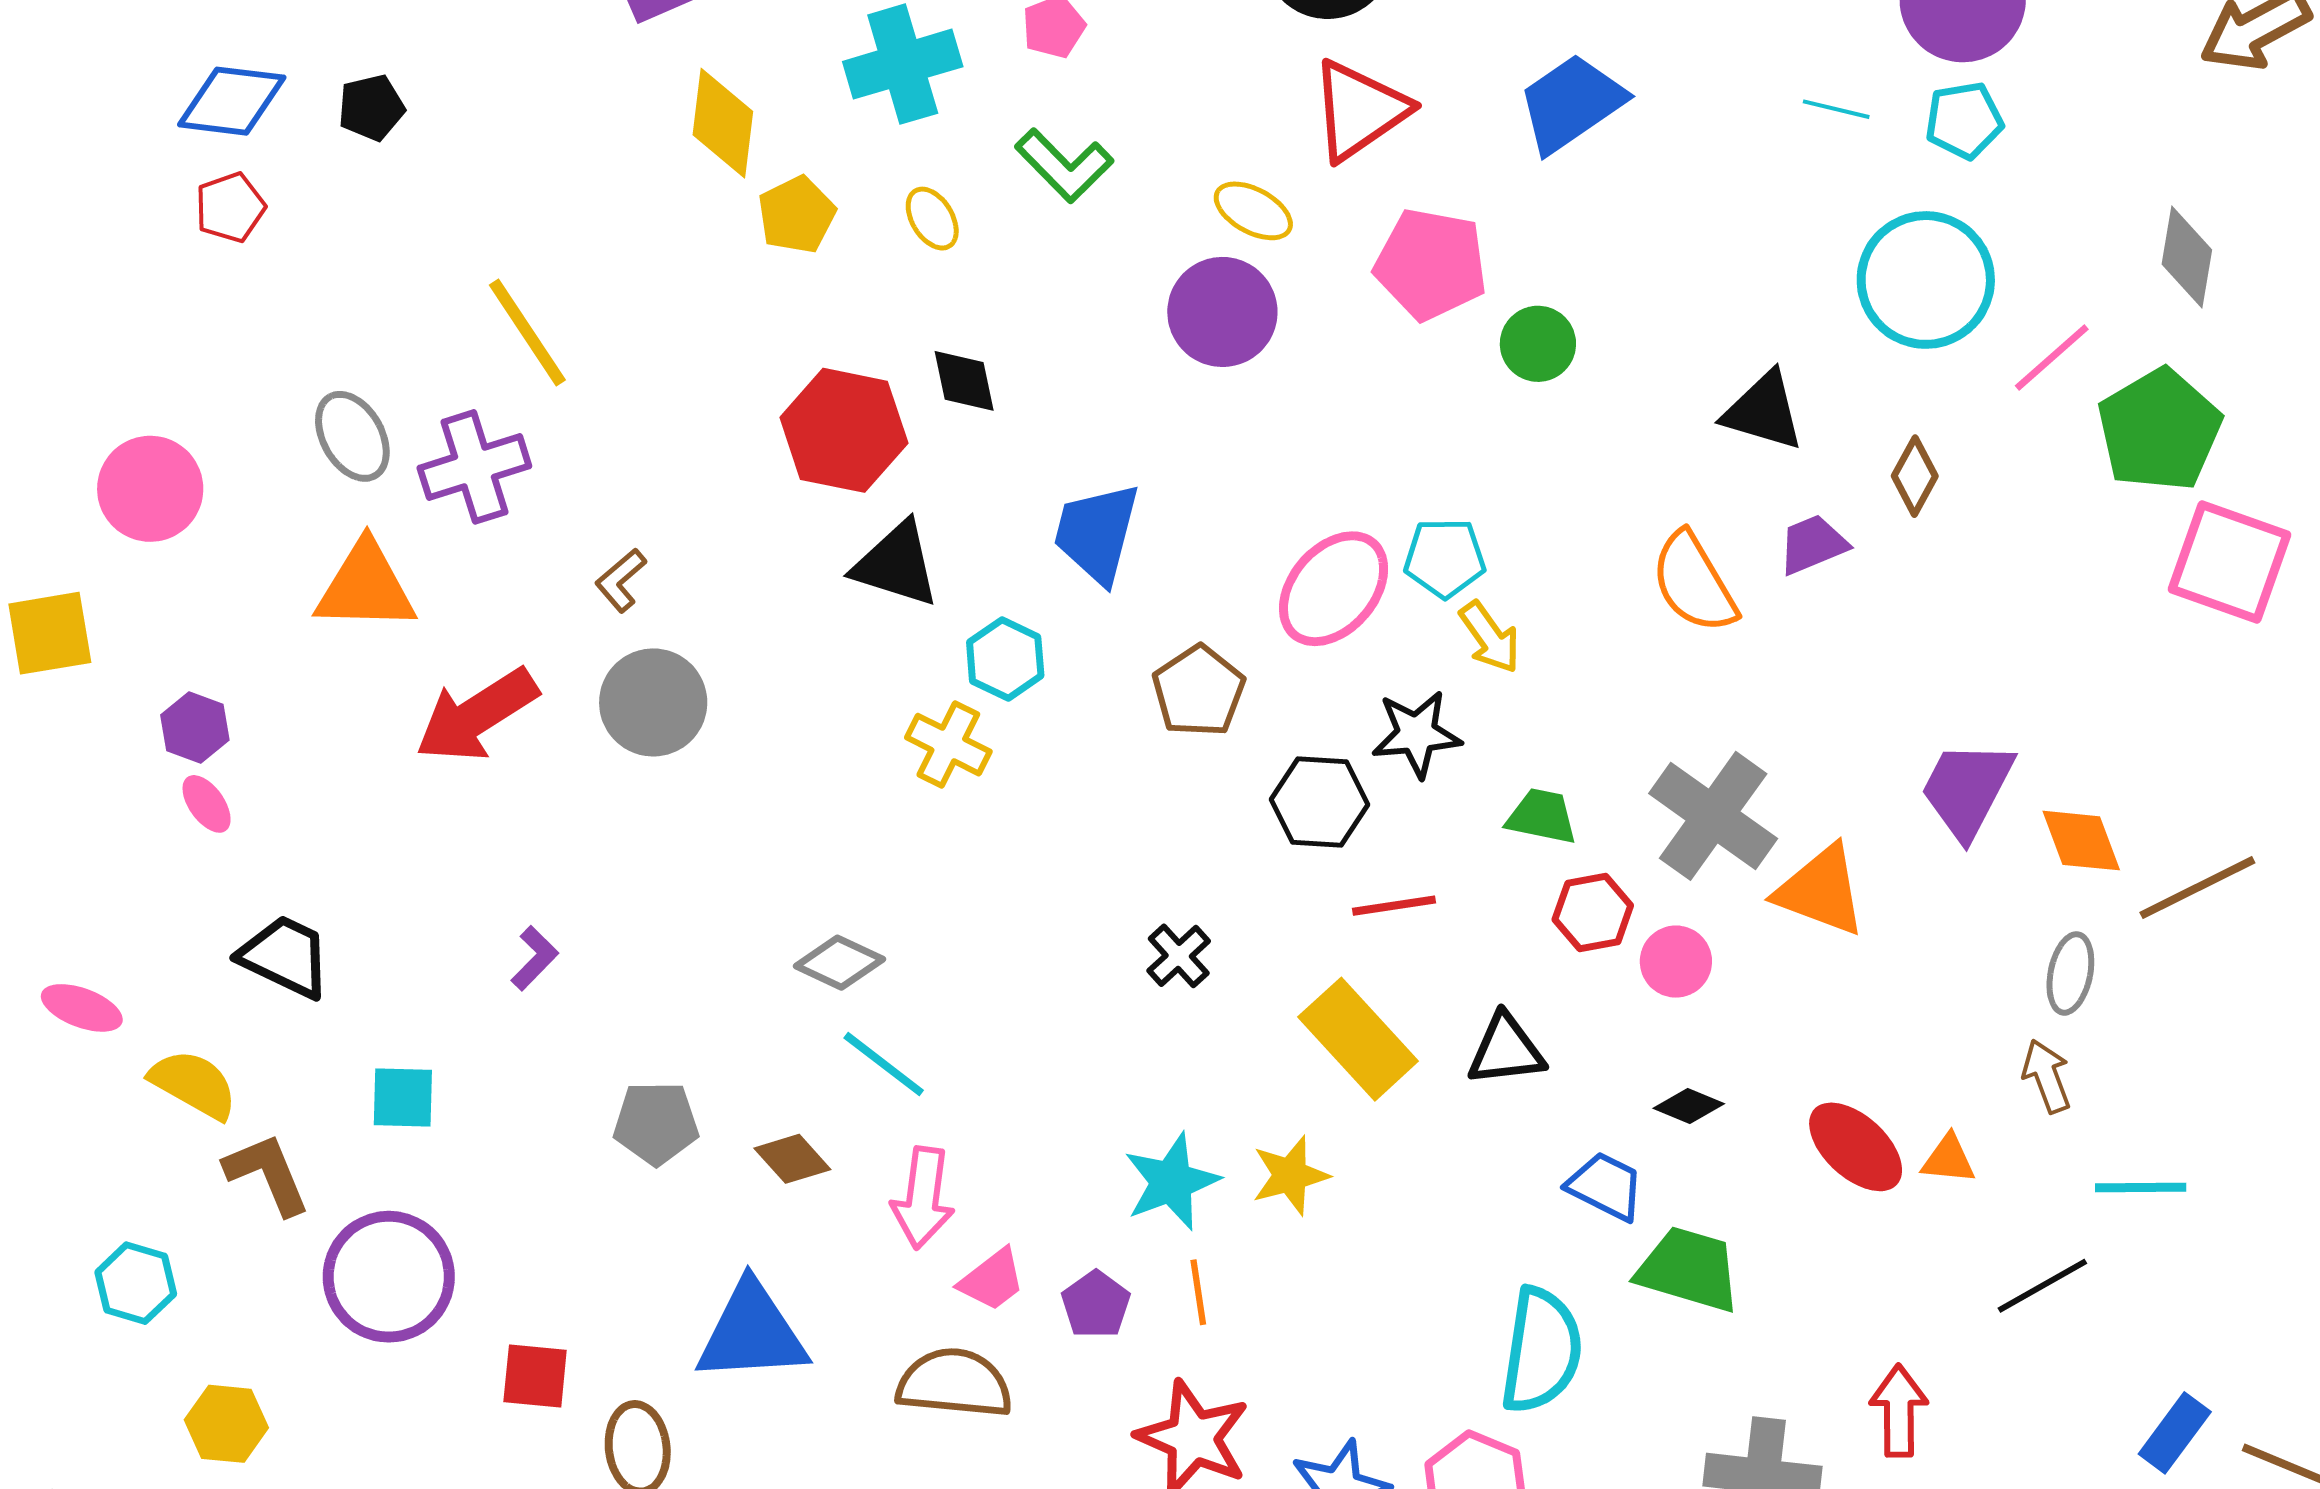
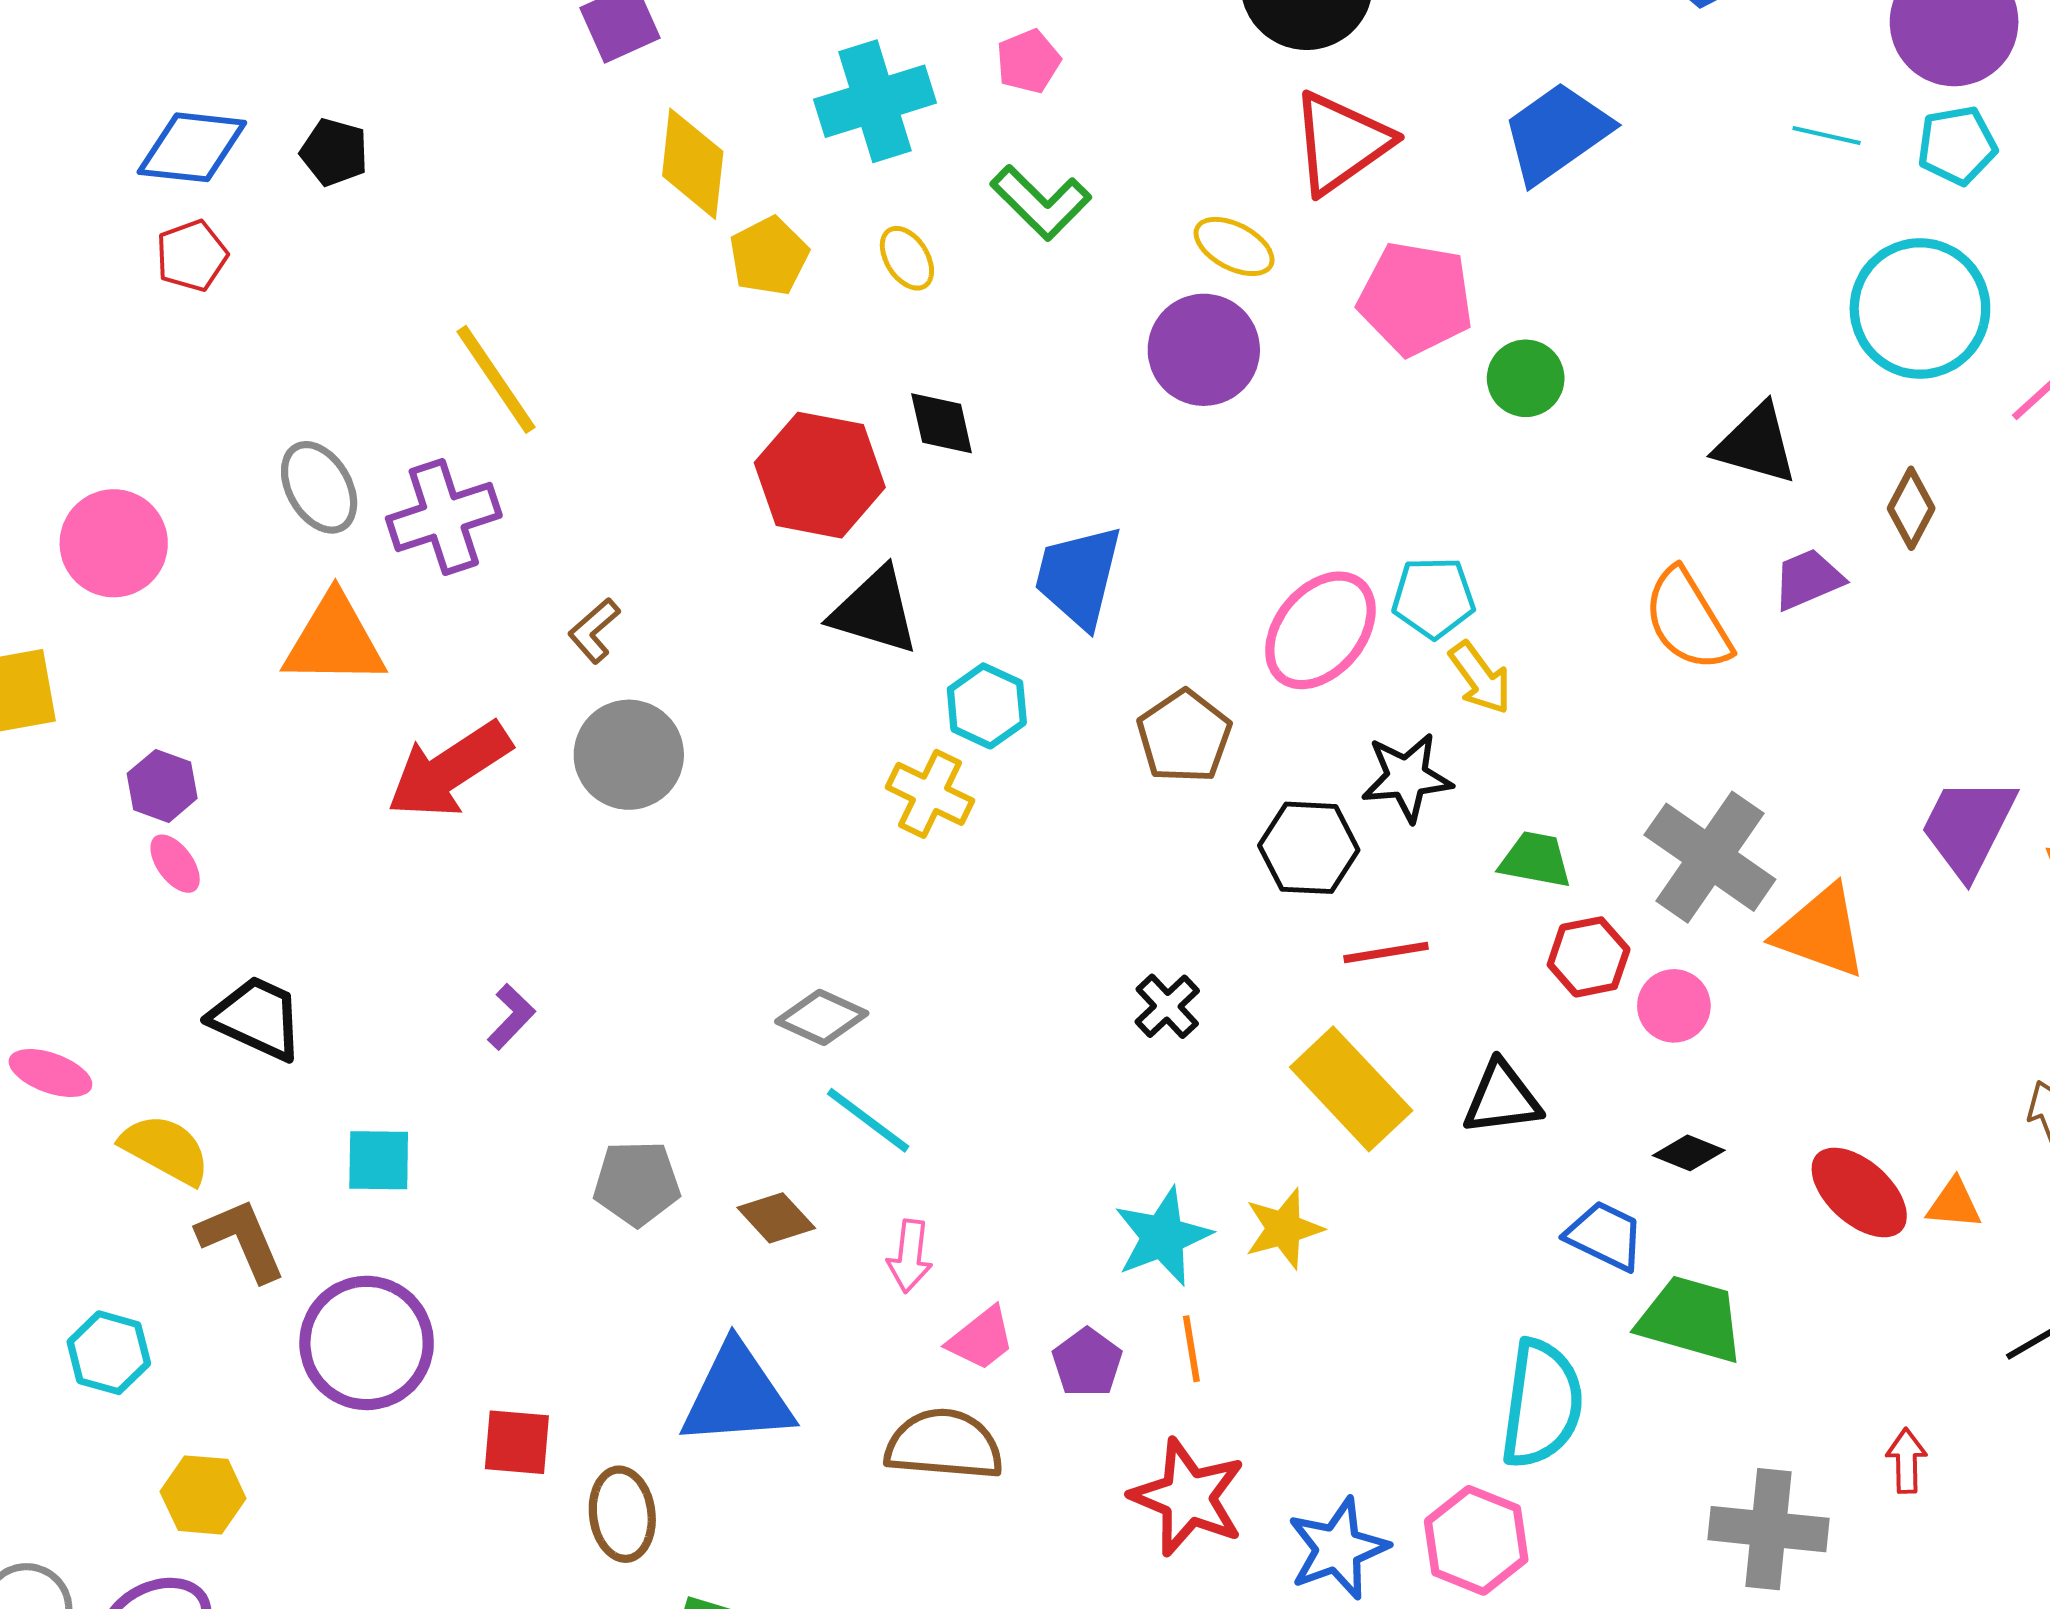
black pentagon: (371, 108) -> (334, 152), turned 30
pink arrow: (923, 1198) -> (910, 1256), size x0.7
red arrow: (1899, 1411) -> (1906, 1461), size x0.7

